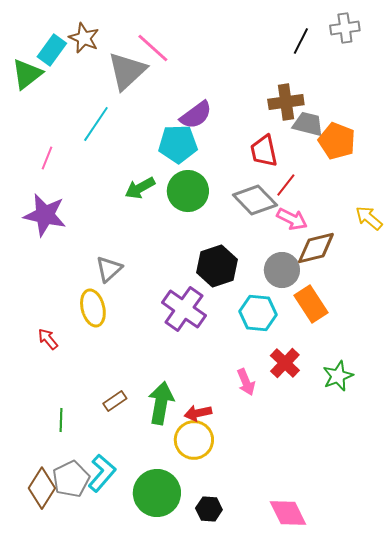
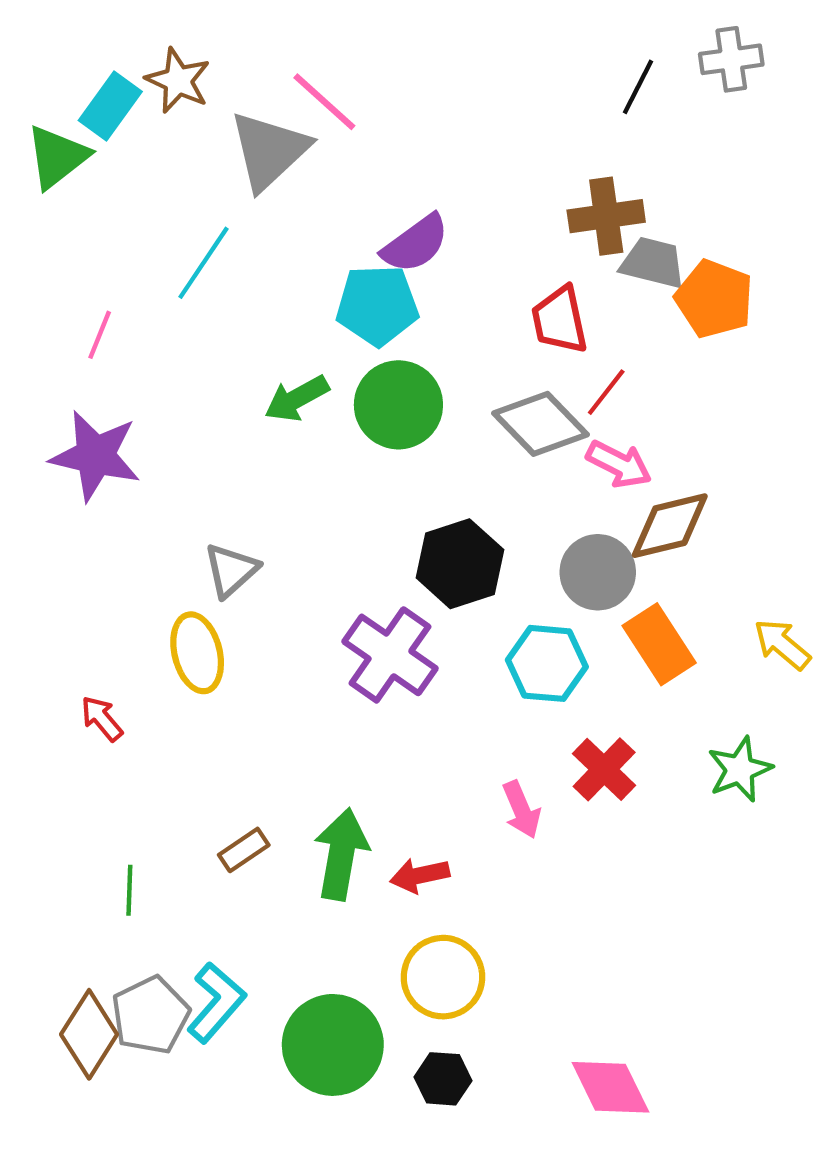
yellow arrow: (369, 218) -> (782, 644), moved
green star: (338, 376) -> (740, 769), moved
yellow circle: (194, 440) -> (443, 977), moved

